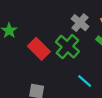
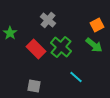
gray cross: (80, 23) -> (48, 20), moved

